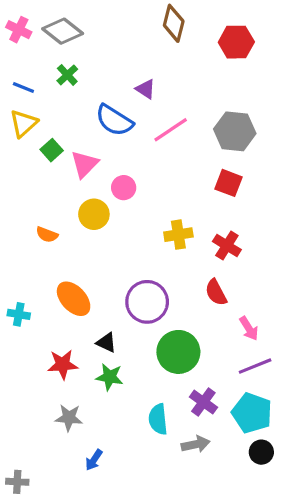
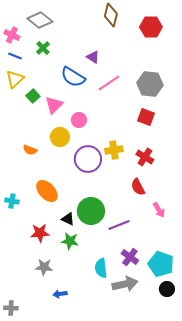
pink cross: (19, 30) -> (12, 35), moved
purple circle: (147, 302) -> (88, 159), moved
green circle: (178, 352) -> (91, 211), moved
purple line: (255, 366) -> (119, 225), moved
gray arrow: (196, 444) -> (125, 284), size x1.4
blue arrow: (94, 460) -> (60, 294), turned 48

